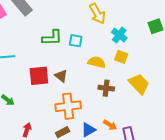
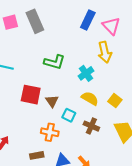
cyan cross: (119, 35) -> (86, 73), moved
cyan square: (76, 41) -> (69, 115), moved
orange cross: (68, 106) -> (50, 132), size x0.7

